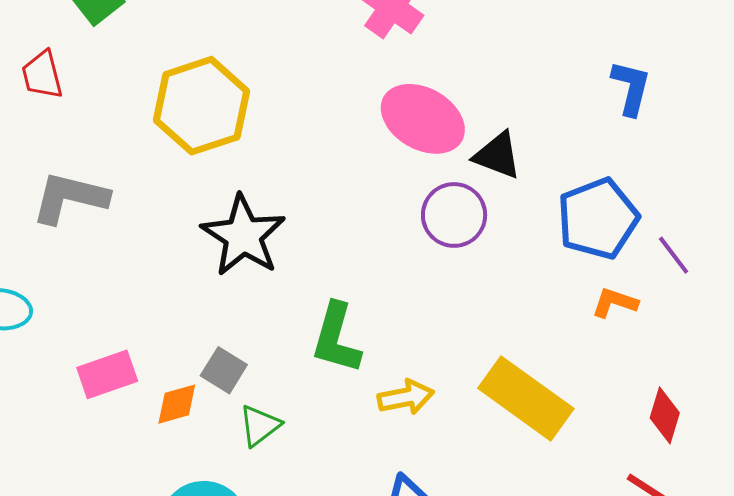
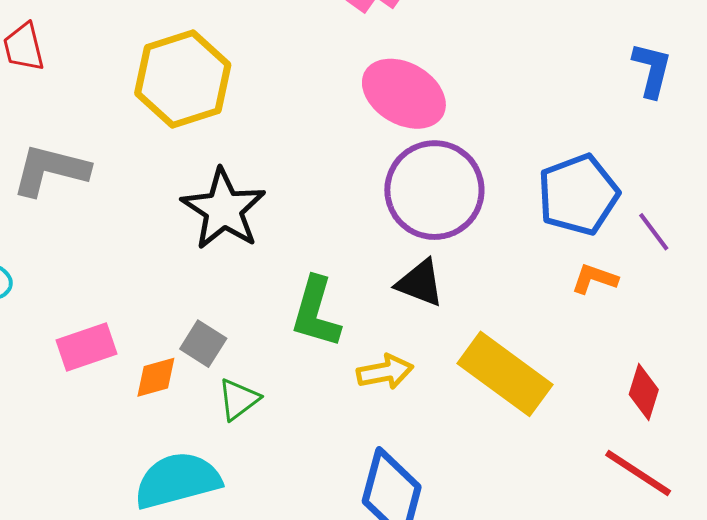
blue L-shape: (631, 88) -> (652, 70), moved
black triangle: (498, 155) -> (420, 283), moved
purple circle: (454, 215) -> (434, 190), size x1.5

